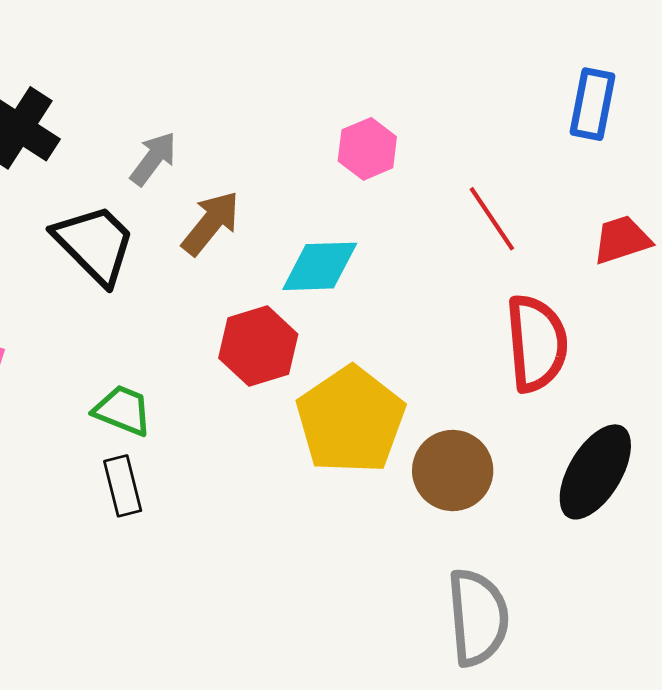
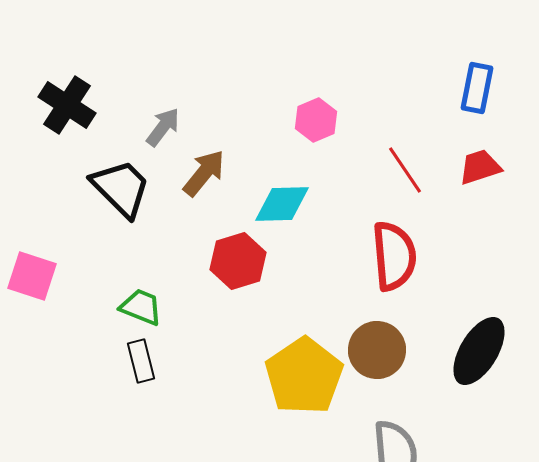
red trapezoid: (622, 240) -> (480, 167), moved
red semicircle: (537, 343) -> (394, 256), moved
yellow pentagon: (351, 420) -> (304, 376), moved

